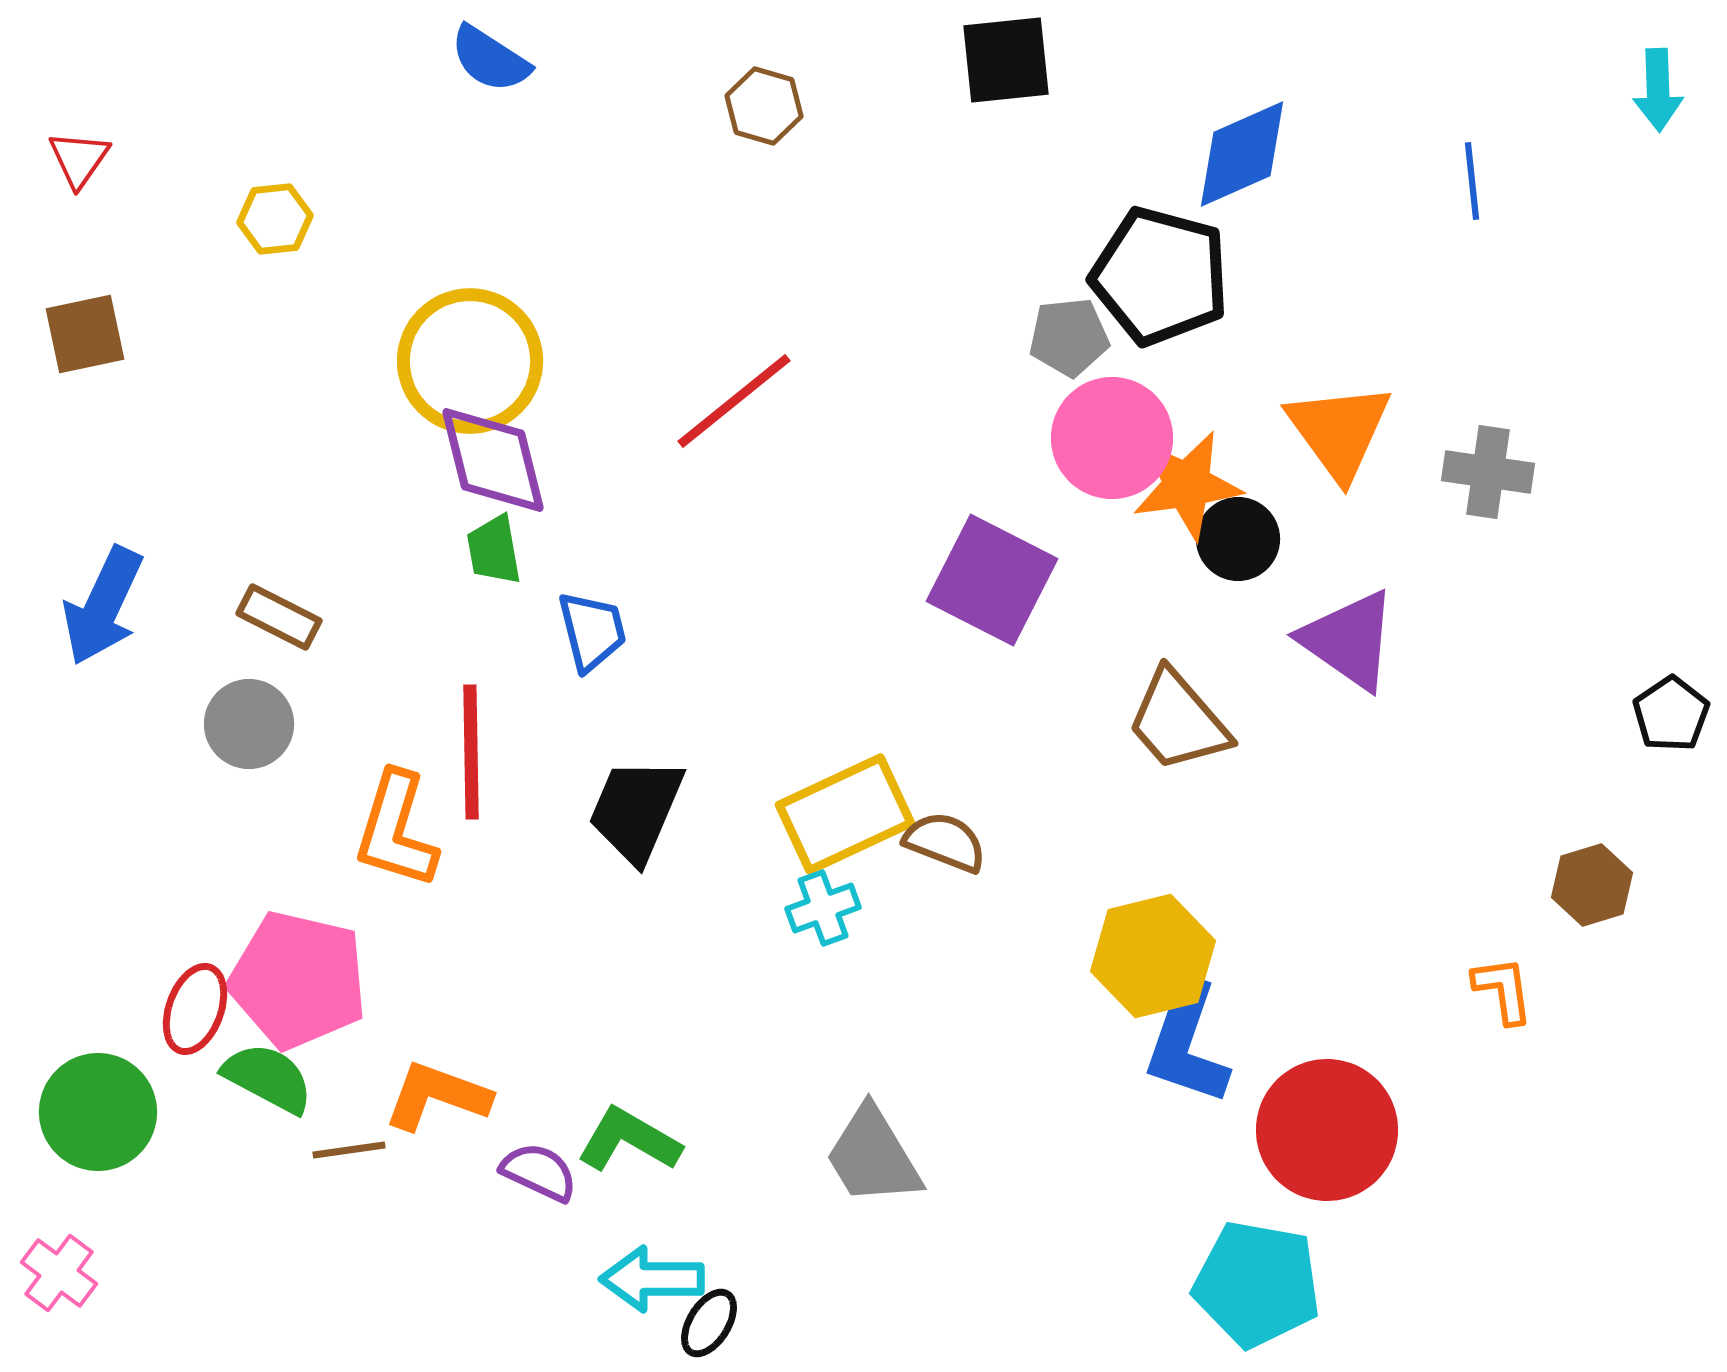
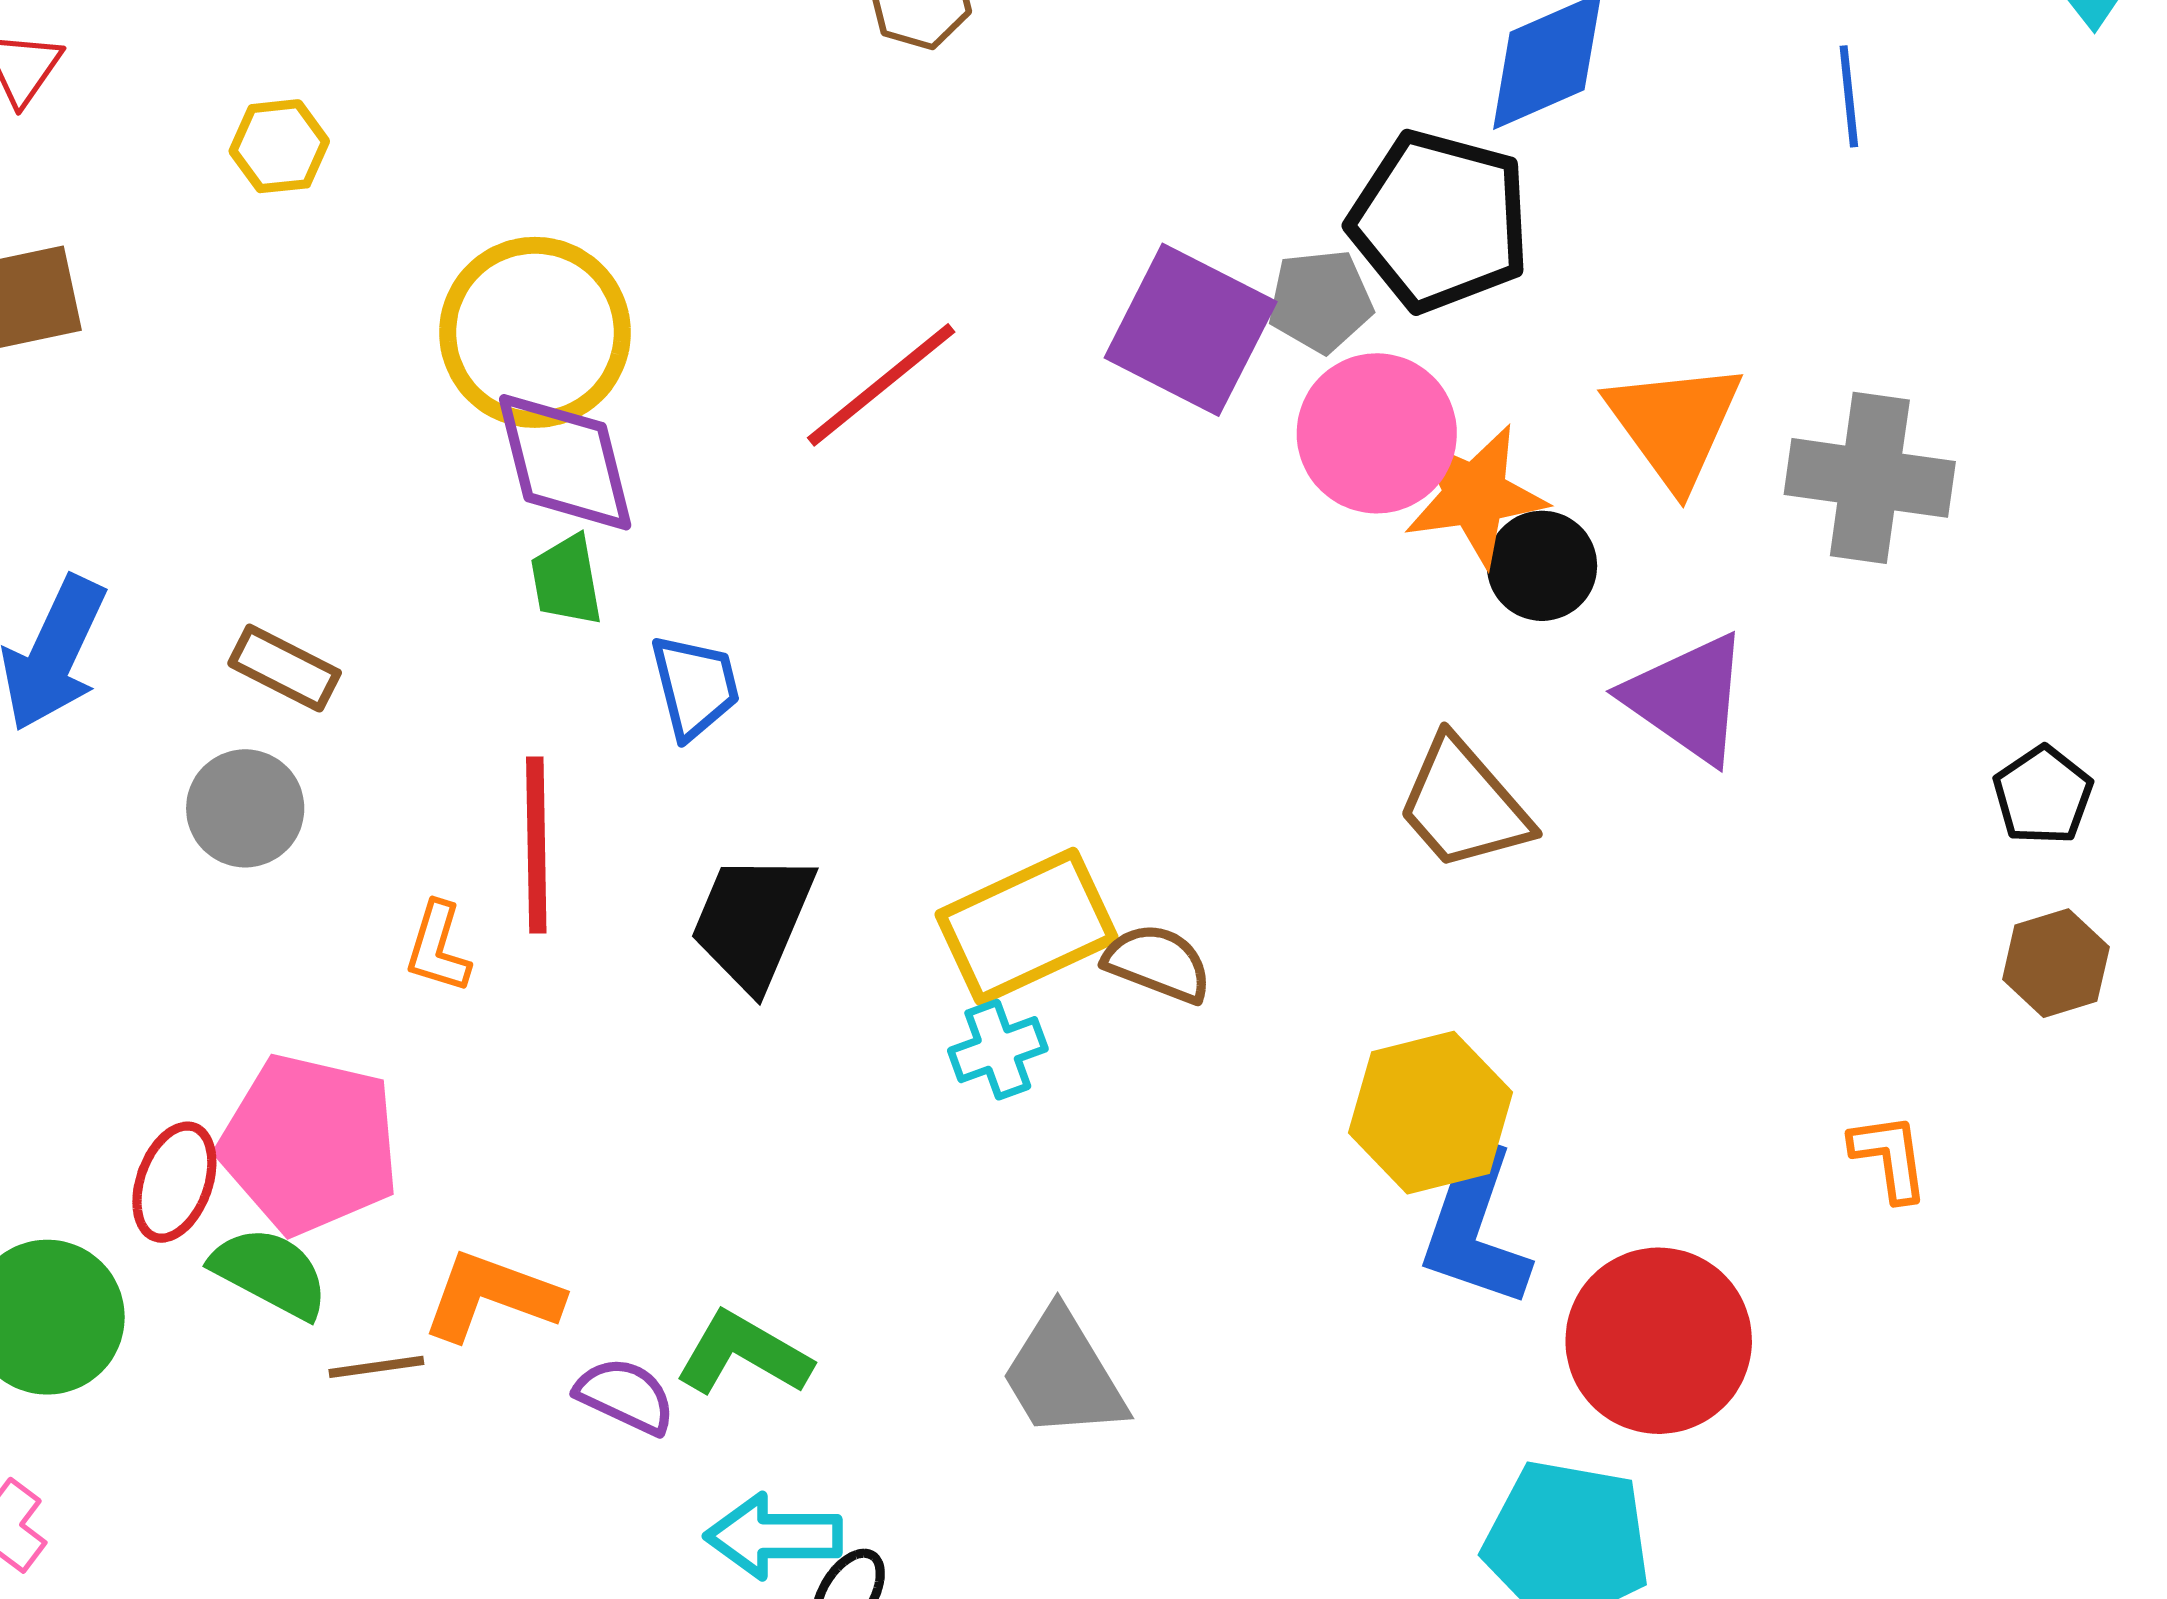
gray cross: (1488, 472) -> (1870, 478), size x1.4
purple square: (992, 580) -> (1191, 330), moved
black pentagon: (1671, 714) -> (2043, 795), moved
orange L-shape: (396, 830) -> (438, 947), size x0.6
brown hexagon: (1592, 885) -> (2056, 963), moved

